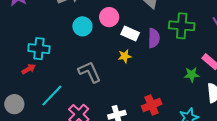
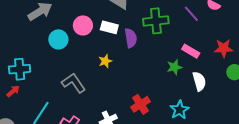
white rectangle: (130, 33) -> (109, 27), moved

